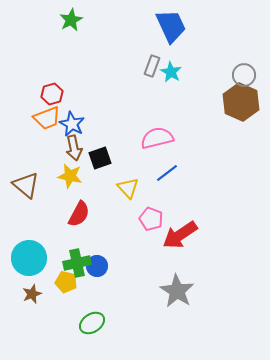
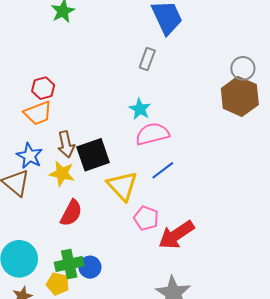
cyan star: (171, 72) -> (140, 109), moved
blue star: (72, 124) -> (30, 156), moved
black square: (100, 158) -> (93, 155), size x1.4
yellow triangle: (128, 188) -> (122, 186), size x1.4

